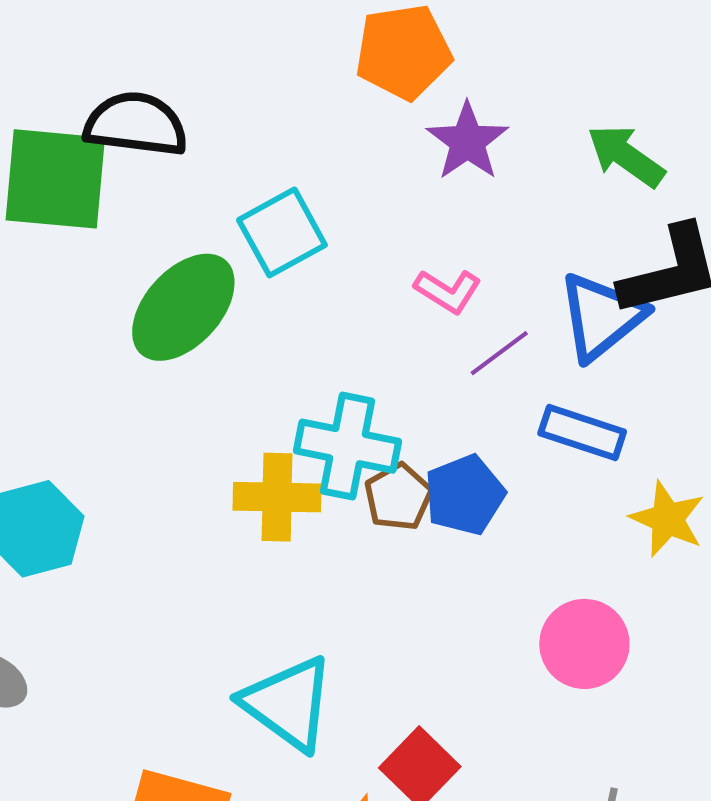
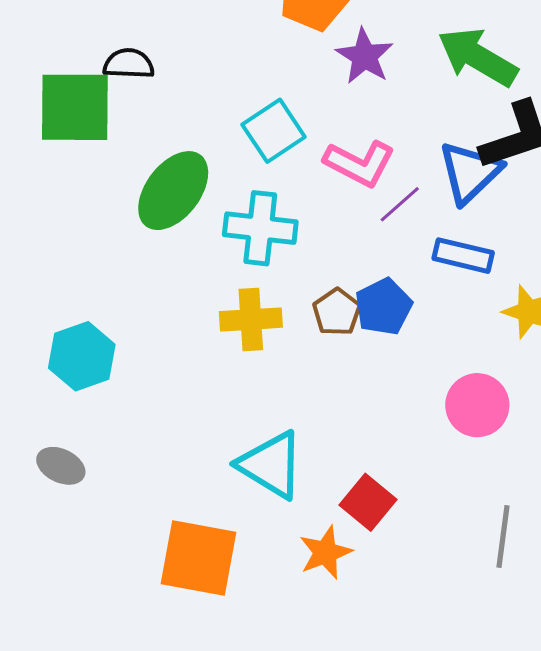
black semicircle: (136, 124) -> (129, 64), size x0.7
green arrow: (626, 156) -> (478, 57), size x1.4
cyan square: (282, 232) -> (274, 131), moved
pink L-shape: (448, 291) -> (360, 163), size x1.5
cyan cross: (348, 446) -> (260, 228), moved

